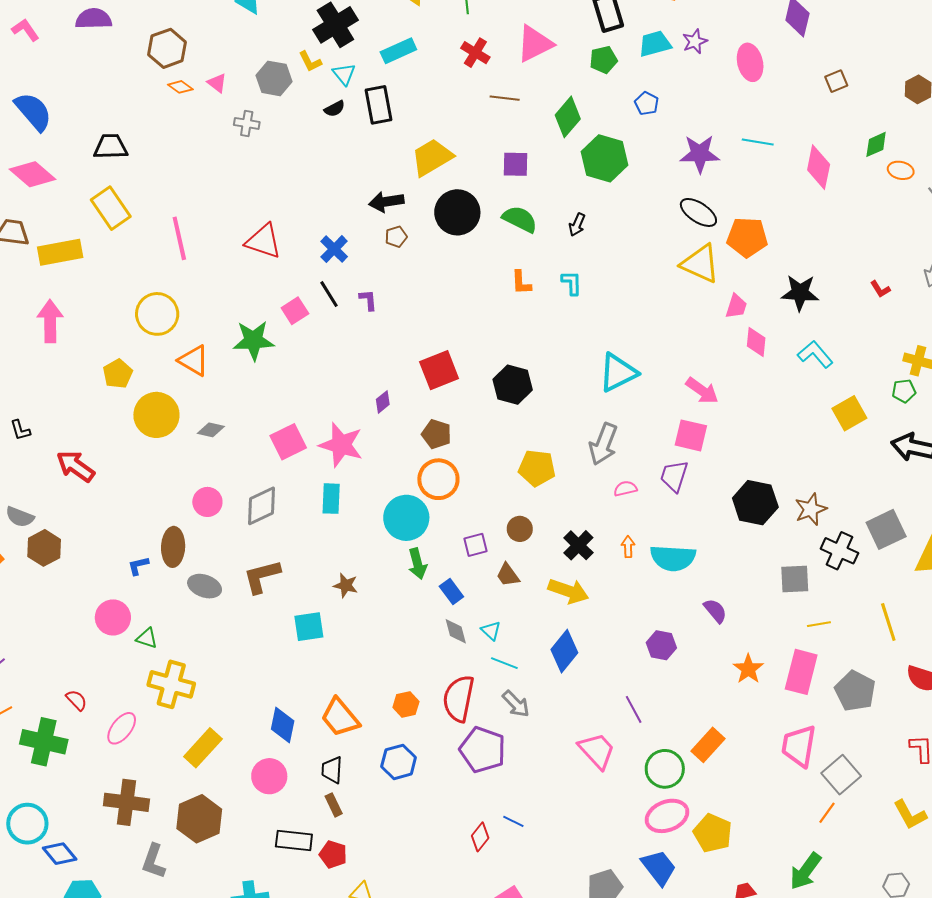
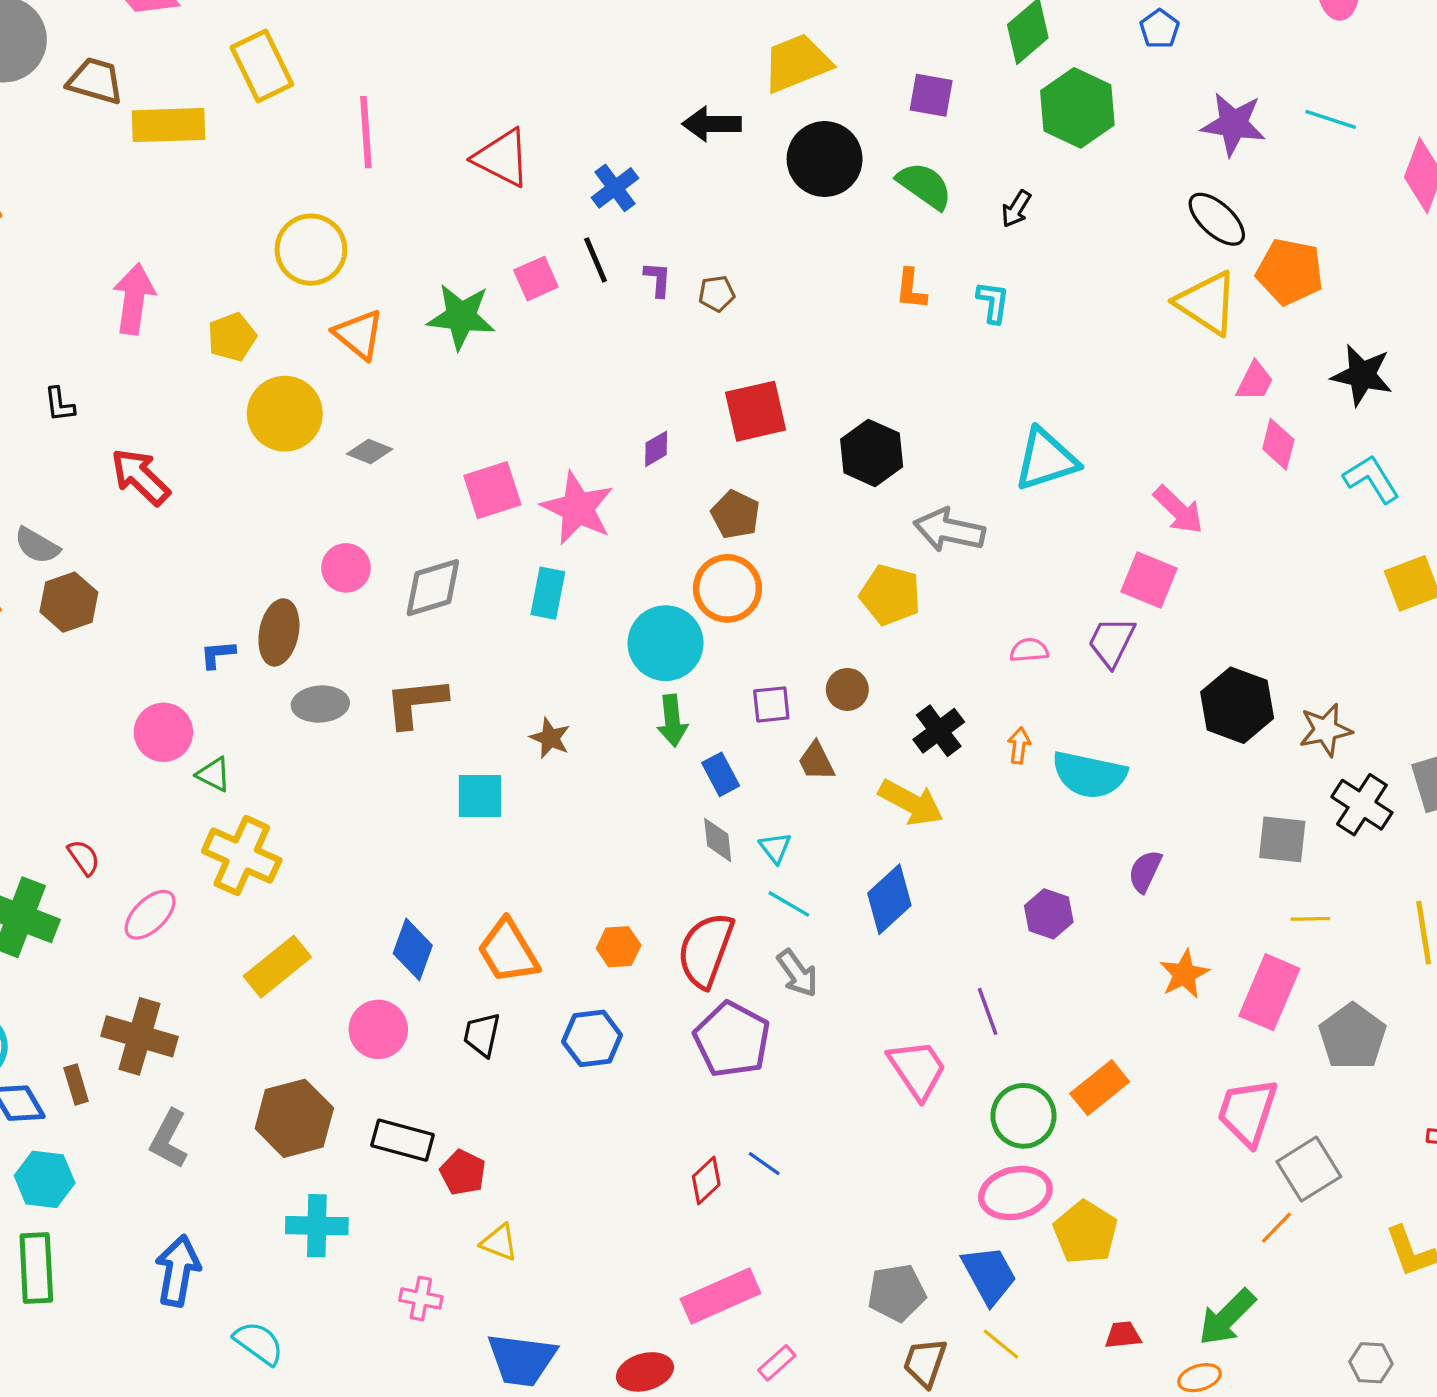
brown pentagon: (396, 237) -> (717, 294), moved
pink arrow: (50, 321) -> (134, 299), moved
gray arrow: (603, 444) -> (949, 530), moved, turned 72
gray ellipse: (205, 586) -> (320, 704), turned -32
purple semicircle: (715, 611) -> (1145, 871), turned -124
brown rectangle: (334, 805) -> (76, 1084), moved
brown hexagon: (199, 819) -> (294, 1118), moved

